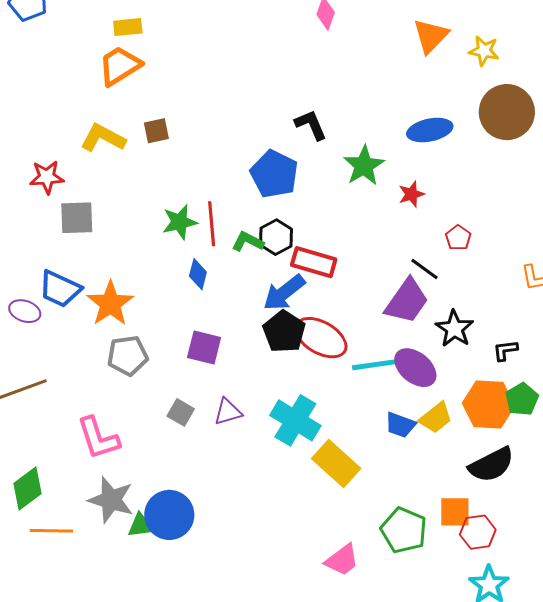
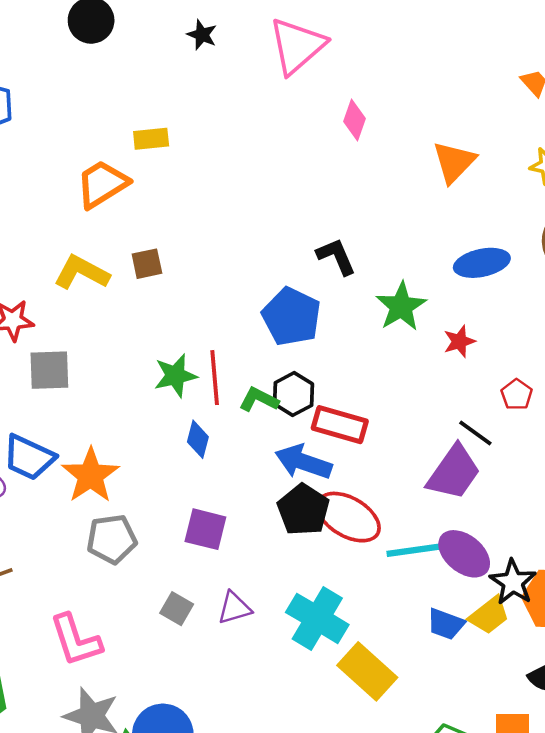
yellow rectangle: (128, 27) -> (151, 139), moved
orange triangle: (431, 36) -> (454, 162), moved
blue arrow: (284, 293) -> (303, 462), turned 57
black star: (454, 329) -> (513, 582), moved

